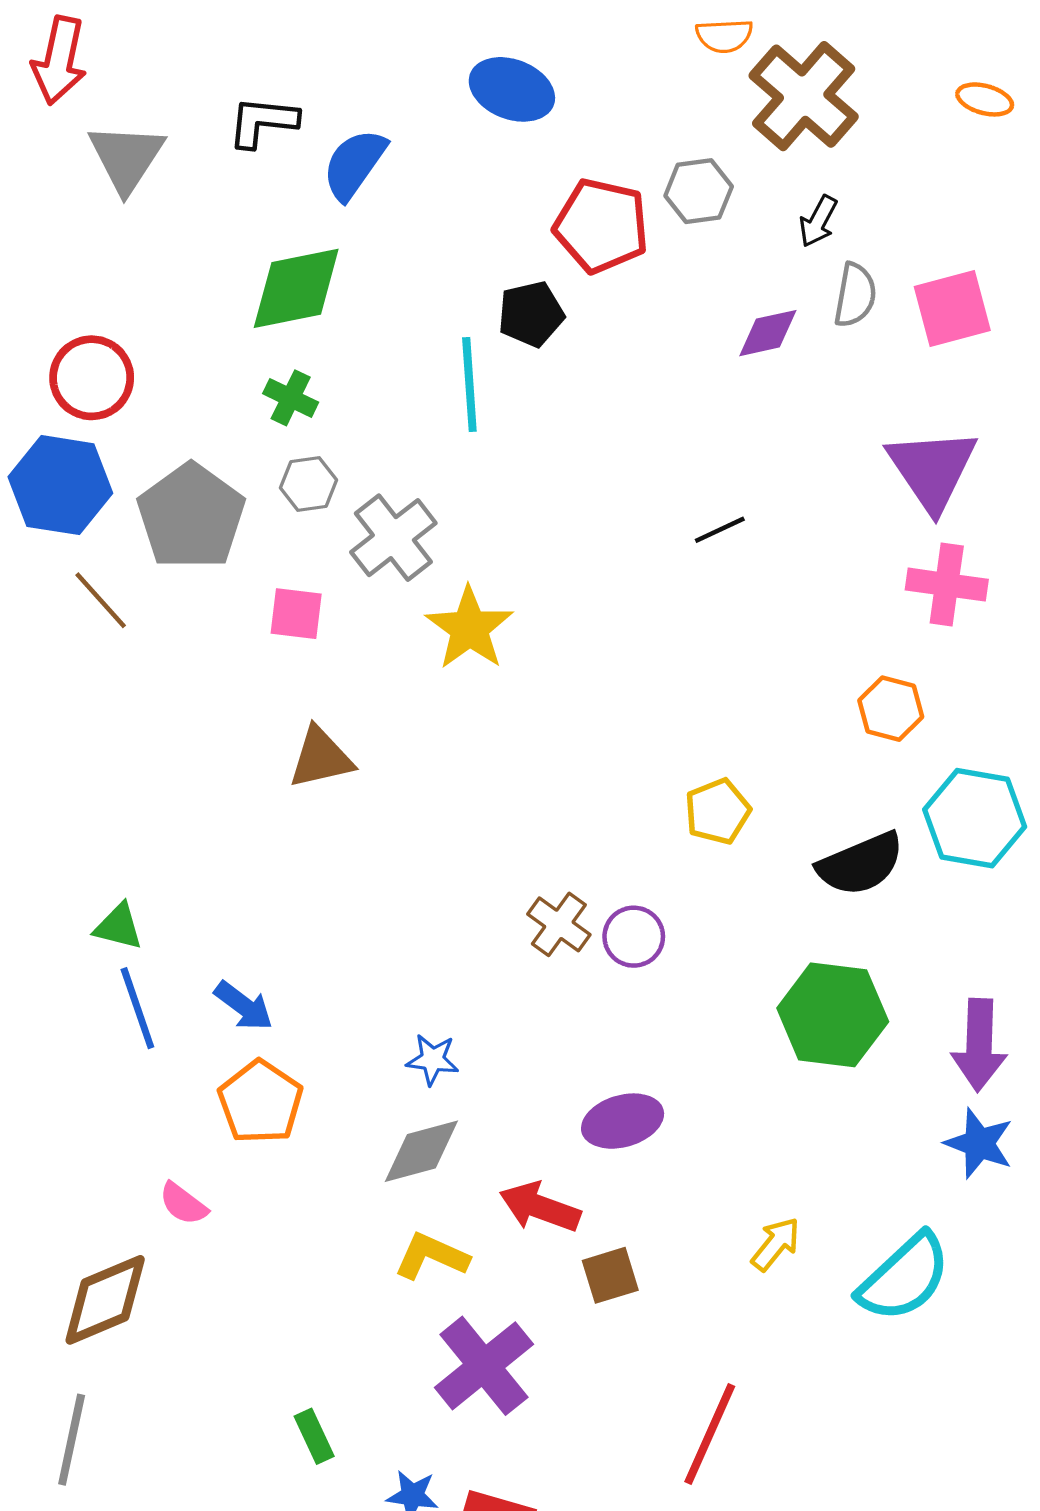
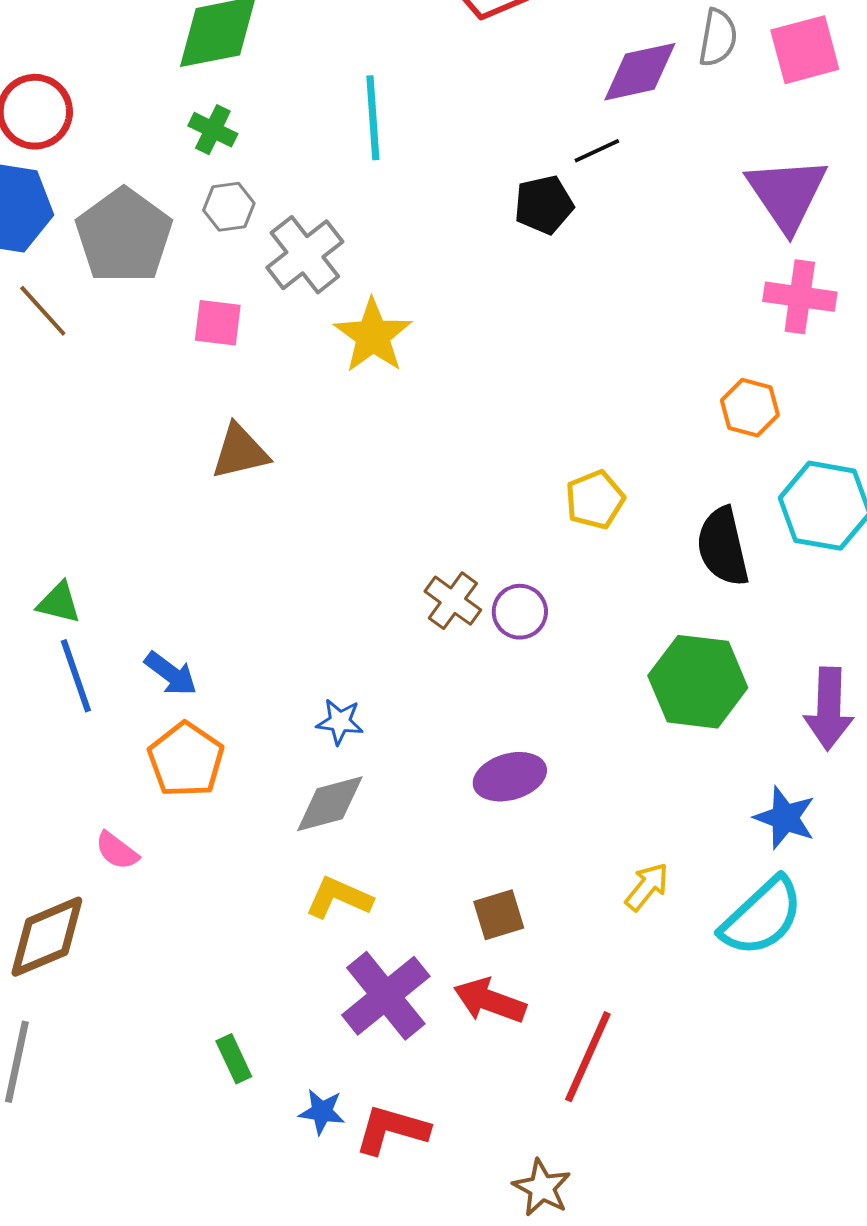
black pentagon: (531, 314) -> (544, 205), moved
purple diamond: (768, 333) -> (640, 72), size x1.4
black line: (720, 530) -> (597, 151), moved
black semicircle: (861, 864) -> (723, 547), turned 100
blue star: (979, 1143) -> (785, 818), moved
red arrow: (540, 1207) -> (490, 1001), moved

